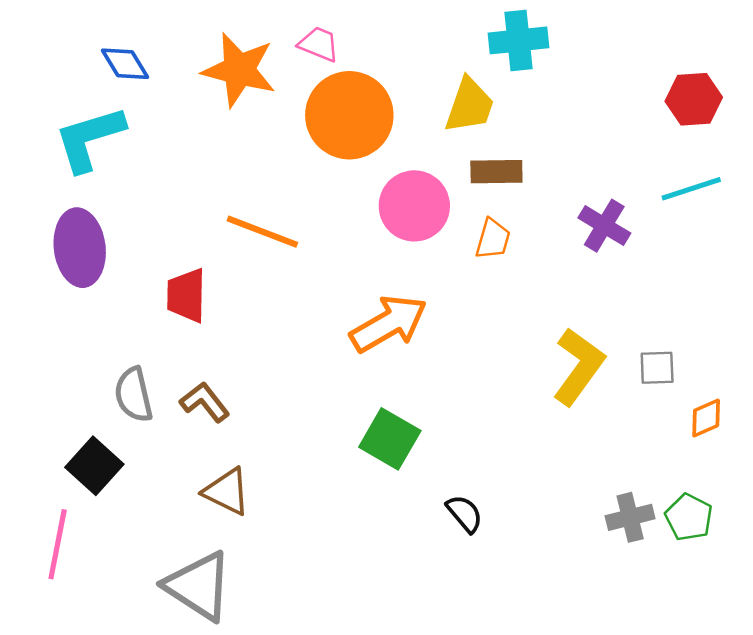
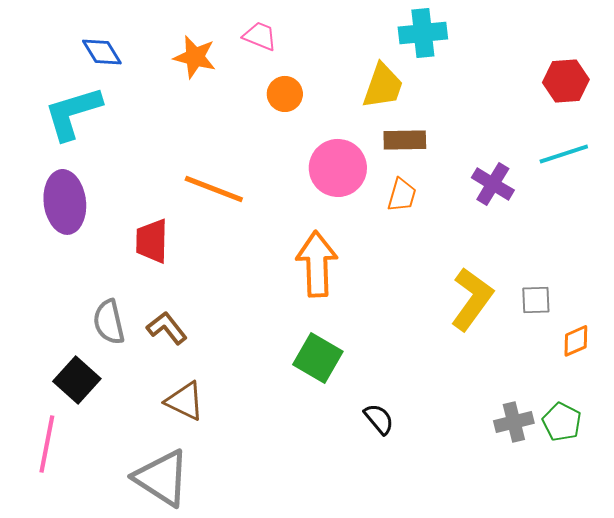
orange star: (239, 70) -> (195, 57), size x0.7
orange circle: (349, 115) -> (285, 94), size x0.5
orange arrow: (389, 324) -> (317, 264), turned -62

